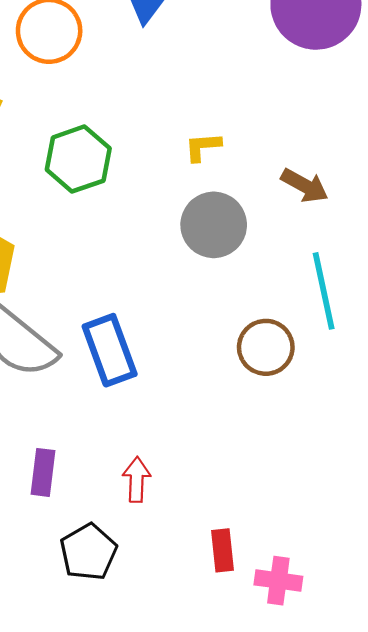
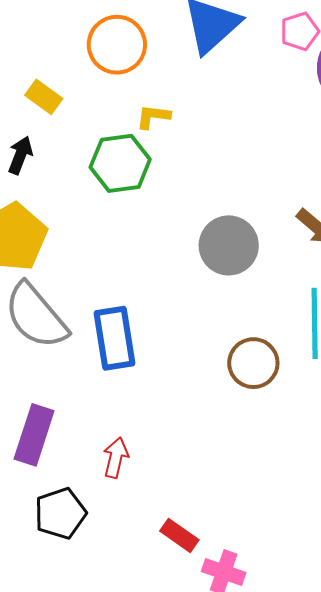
yellow L-shape: (203, 147) -> (153, 117), moved
purple rectangle: (43, 472) -> (34, 435), size x1.4
red rectangle: (222, 550) -> (179, 535), turned -60

